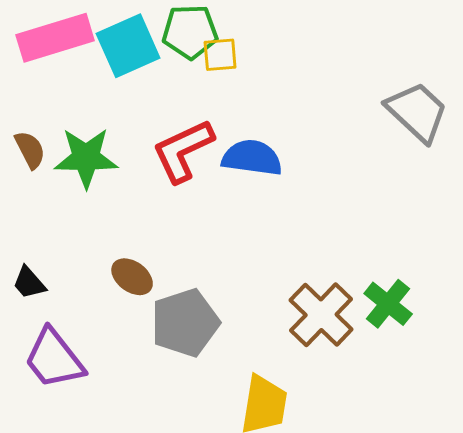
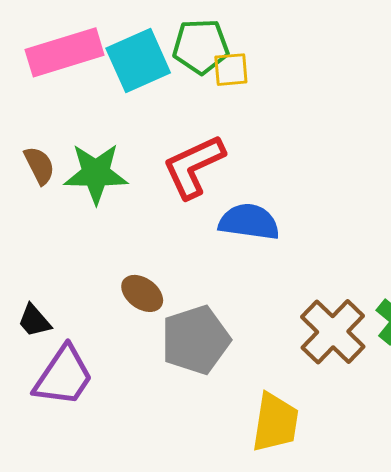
blue semicircle: (252, 158) -> (249, 222), moved
black trapezoid: (29, 283) -> (34, 321), moved
purple trapezoid: (54, 359) -> (64, 376), turned -108

